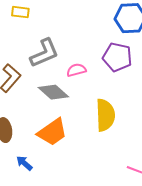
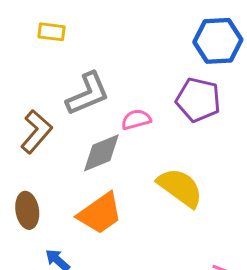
gray diamond: (53, 92) -> (101, 153), turned -64
yellow semicircle: (105, 115) -> (180, 188), turned -52

